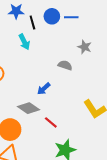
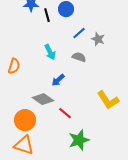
blue line: (71, 17) -> (79, 33), moved, turned -40
cyan arrow: (24, 42) -> (50, 52), moved

